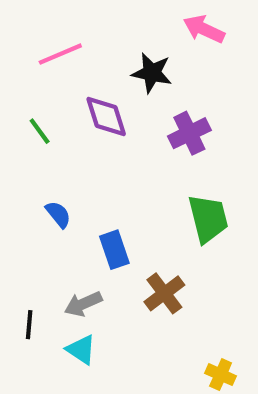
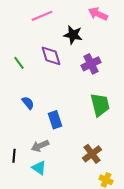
pink line: (60, 54) -> (42, 16), moved
brown cross: (164, 293) -> (92, 154), moved

